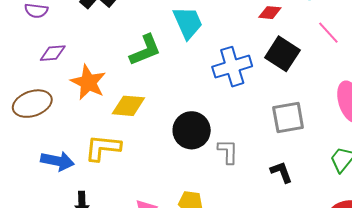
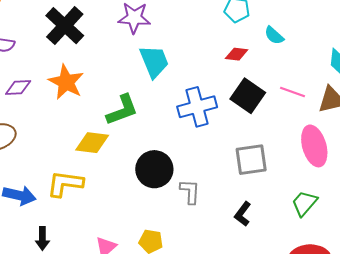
pink line: (328, 33) -> (293, 92), moved, turned -30
green L-shape: (145, 50) -> (122, 110), moved
orange star: (88, 82) -> (66, 82), moved
black L-shape: (281, 172) -> (243, 214), turned -125

